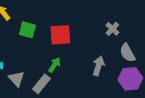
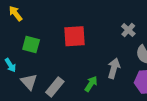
green square: (27, 30) -> (31, 44), moved
green arrow: (54, 65) -> (91, 84), moved

